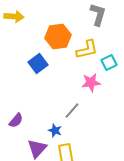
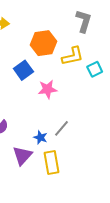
pink star: (91, 83) -> (48, 89), moved
gray line: (72, 111) -> (62, 128), moved

